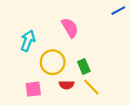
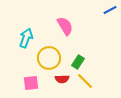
green rectangle: (84, 66) -> (78, 62), turned 56

